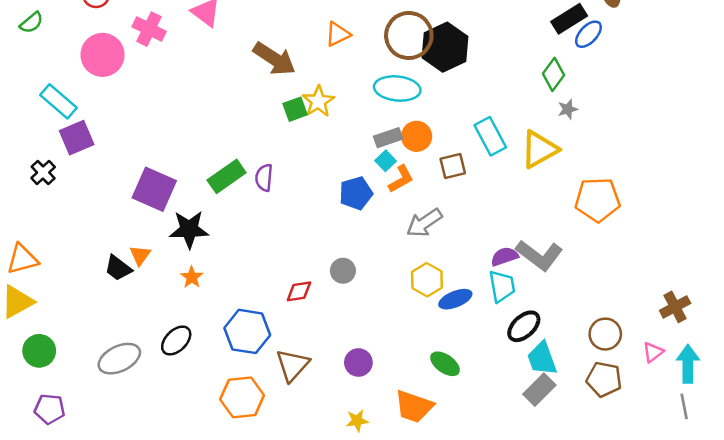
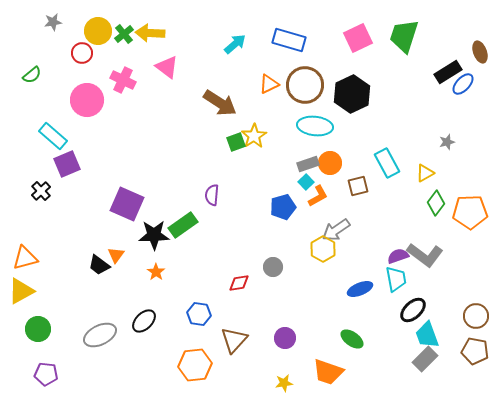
brown circle: (409, 35) -> (305, 85), moved
green diamond: (554, 74) -> (436, 203), moved
yellow triangle: (539, 149) -> (425, 173), size x0.6
green rectangle: (227, 176) -> (183, 225), moved
yellow hexagon: (427, 280) -> (323, 249), moved
blue hexagon: (247, 331) -> (199, 314), size x0.7

